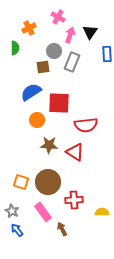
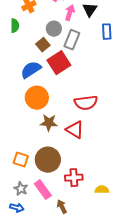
brown square: (43, 67) -> (43, 45), turned -32
red square: (59, 103) -> (59, 63), moved, turned -35
orange circle: (37, 120) -> (37, 98), size x1.5
gray star: (12, 211) -> (21, 189), moved
blue arrow: (17, 230) -> (17, 208), turned 144

